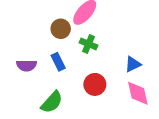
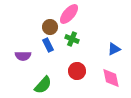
blue rectangle: (58, 62) -> (48, 45), moved
blue triangle: (133, 64) -> (114, 49), moved

